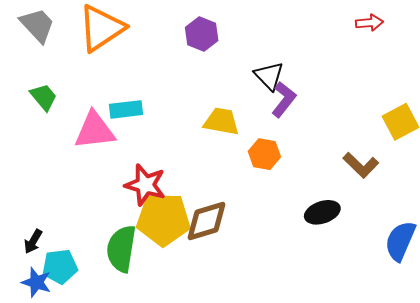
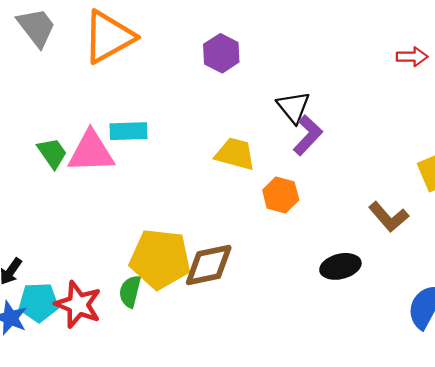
green trapezoid: (44, 97) -> (52, 153), moved
red star: (145, 185) -> (78, 304), moved
green semicircle: (121, 249) -> (130, 291), moved, size x0.6

